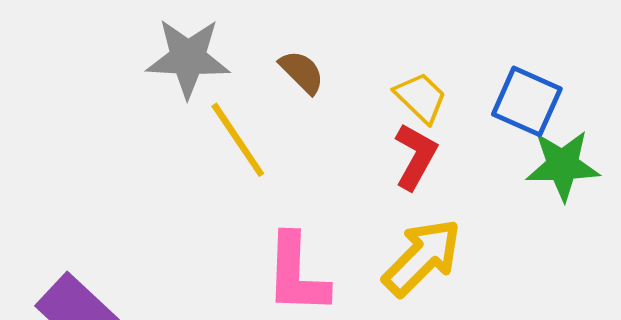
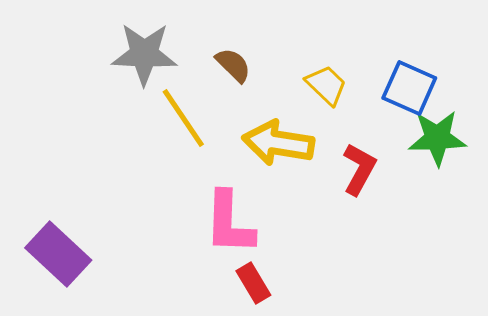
red L-shape: (416, 156) -> (359, 169), moved
yellow arrow: (422, 257) -> (278, 143), moved, turned -126

